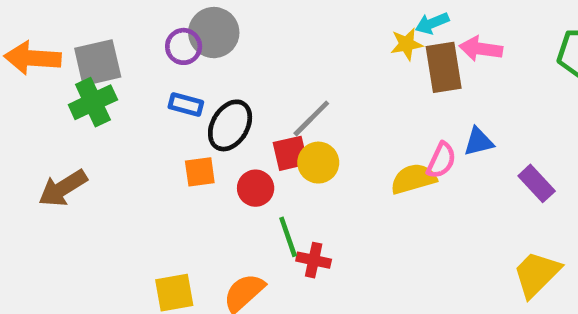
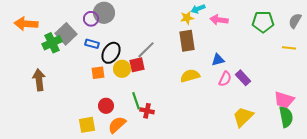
gray square: (98, 63) -> (66, 34), moved, turned -30
brown rectangle: (444, 67) -> (187, 41), moved
pink semicircle: (441, 160) -> (225, 79), moved
yellow circle: (318, 163) -> (122, 69), moved
brown arrow: (63, 188) -> (39, 80), turned 115
red circle: (256, 188) -> (106, 106), moved

